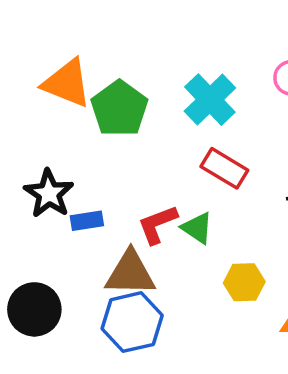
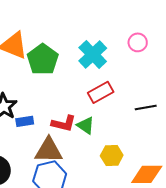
red rectangle: (224, 168) -> (101, 92), turned -60
red L-shape: (157, 224) -> (64, 123), turned -145

